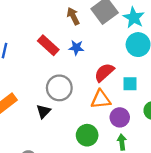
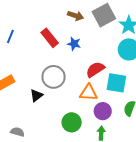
brown arrow: (73, 16) -> (75, 16), turned 126
cyan square: (130, 84) -> (116, 83), size x1.5

